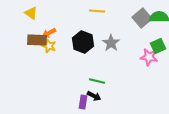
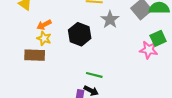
brown rectangle: (37, 40) -> (35, 55), moved
gray star: (111, 43) -> (110, 20), moved

